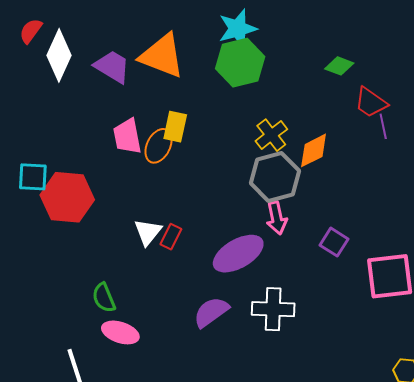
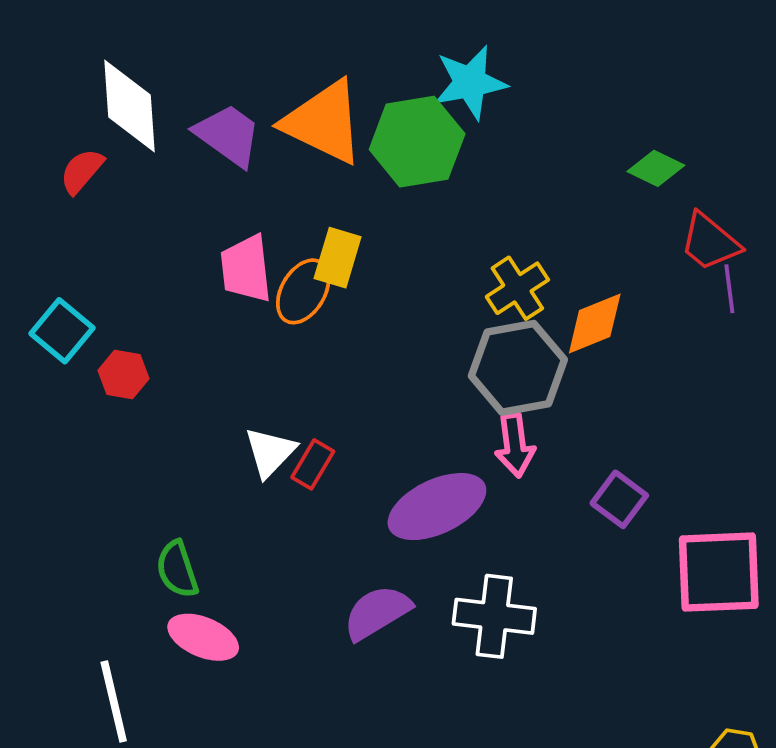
red semicircle: (31, 31) -> (82, 171), moved
white diamond: (59, 55) -> (130, 106), turned -33
green hexagon: (240, 63) -> (417, 142), moved
cyan square: (33, 177) -> (62, 331), turned 32
red hexagon: (67, 197) -> (124, 374), size x0.5

